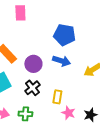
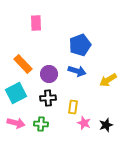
blue pentagon: (64, 35) -> (80, 45), turned -30
black cross: (32, 88) -> (48, 98), turned 35

